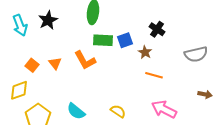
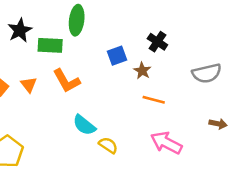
green rectangle: (103, 40) -> (50, 45), moved
cyan semicircle: (76, 111) -> (84, 125), moved

